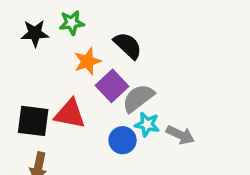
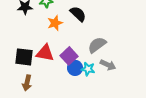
purple square: (112, 86) -> (69, 56), moved
gray semicircle: (138, 98) -> (97, 45), moved
cyan star: (147, 124) -> (88, 69), moved

